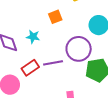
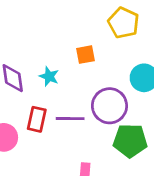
red rectangle: (30, 68) -> (37, 119), turned -54

